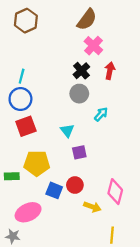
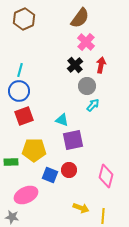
gray circle: (79, 94) -> (87, 86), moved
cyan triangle: (67, 131) -> (62, 120), turned -32
purple square: (79, 152) -> (73, 140), size x1.5
yellow arrow: (92, 207) -> (81, 208), moved

